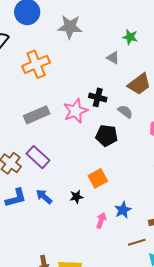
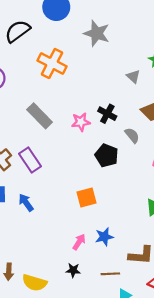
orange cross: (36, 64) -> (52, 63), turned 36
pink star: (76, 111) -> (81, 122), size x0.7
gray rectangle: (37, 115) -> (40, 116), turned 55
black star: (76, 197) -> (73, 270), moved

